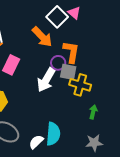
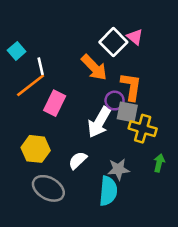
white semicircle: (36, 142) -> (78, 160), moved
gray star: (94, 143) -> (118, 169), moved

